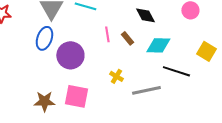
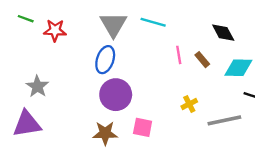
purple circle: (70, 55) -> (116, 95), moved
yellow cross: (116, 76) -> (189, 104), turned 32
pink square: (76, 96) -> (143, 127), size x0.7

